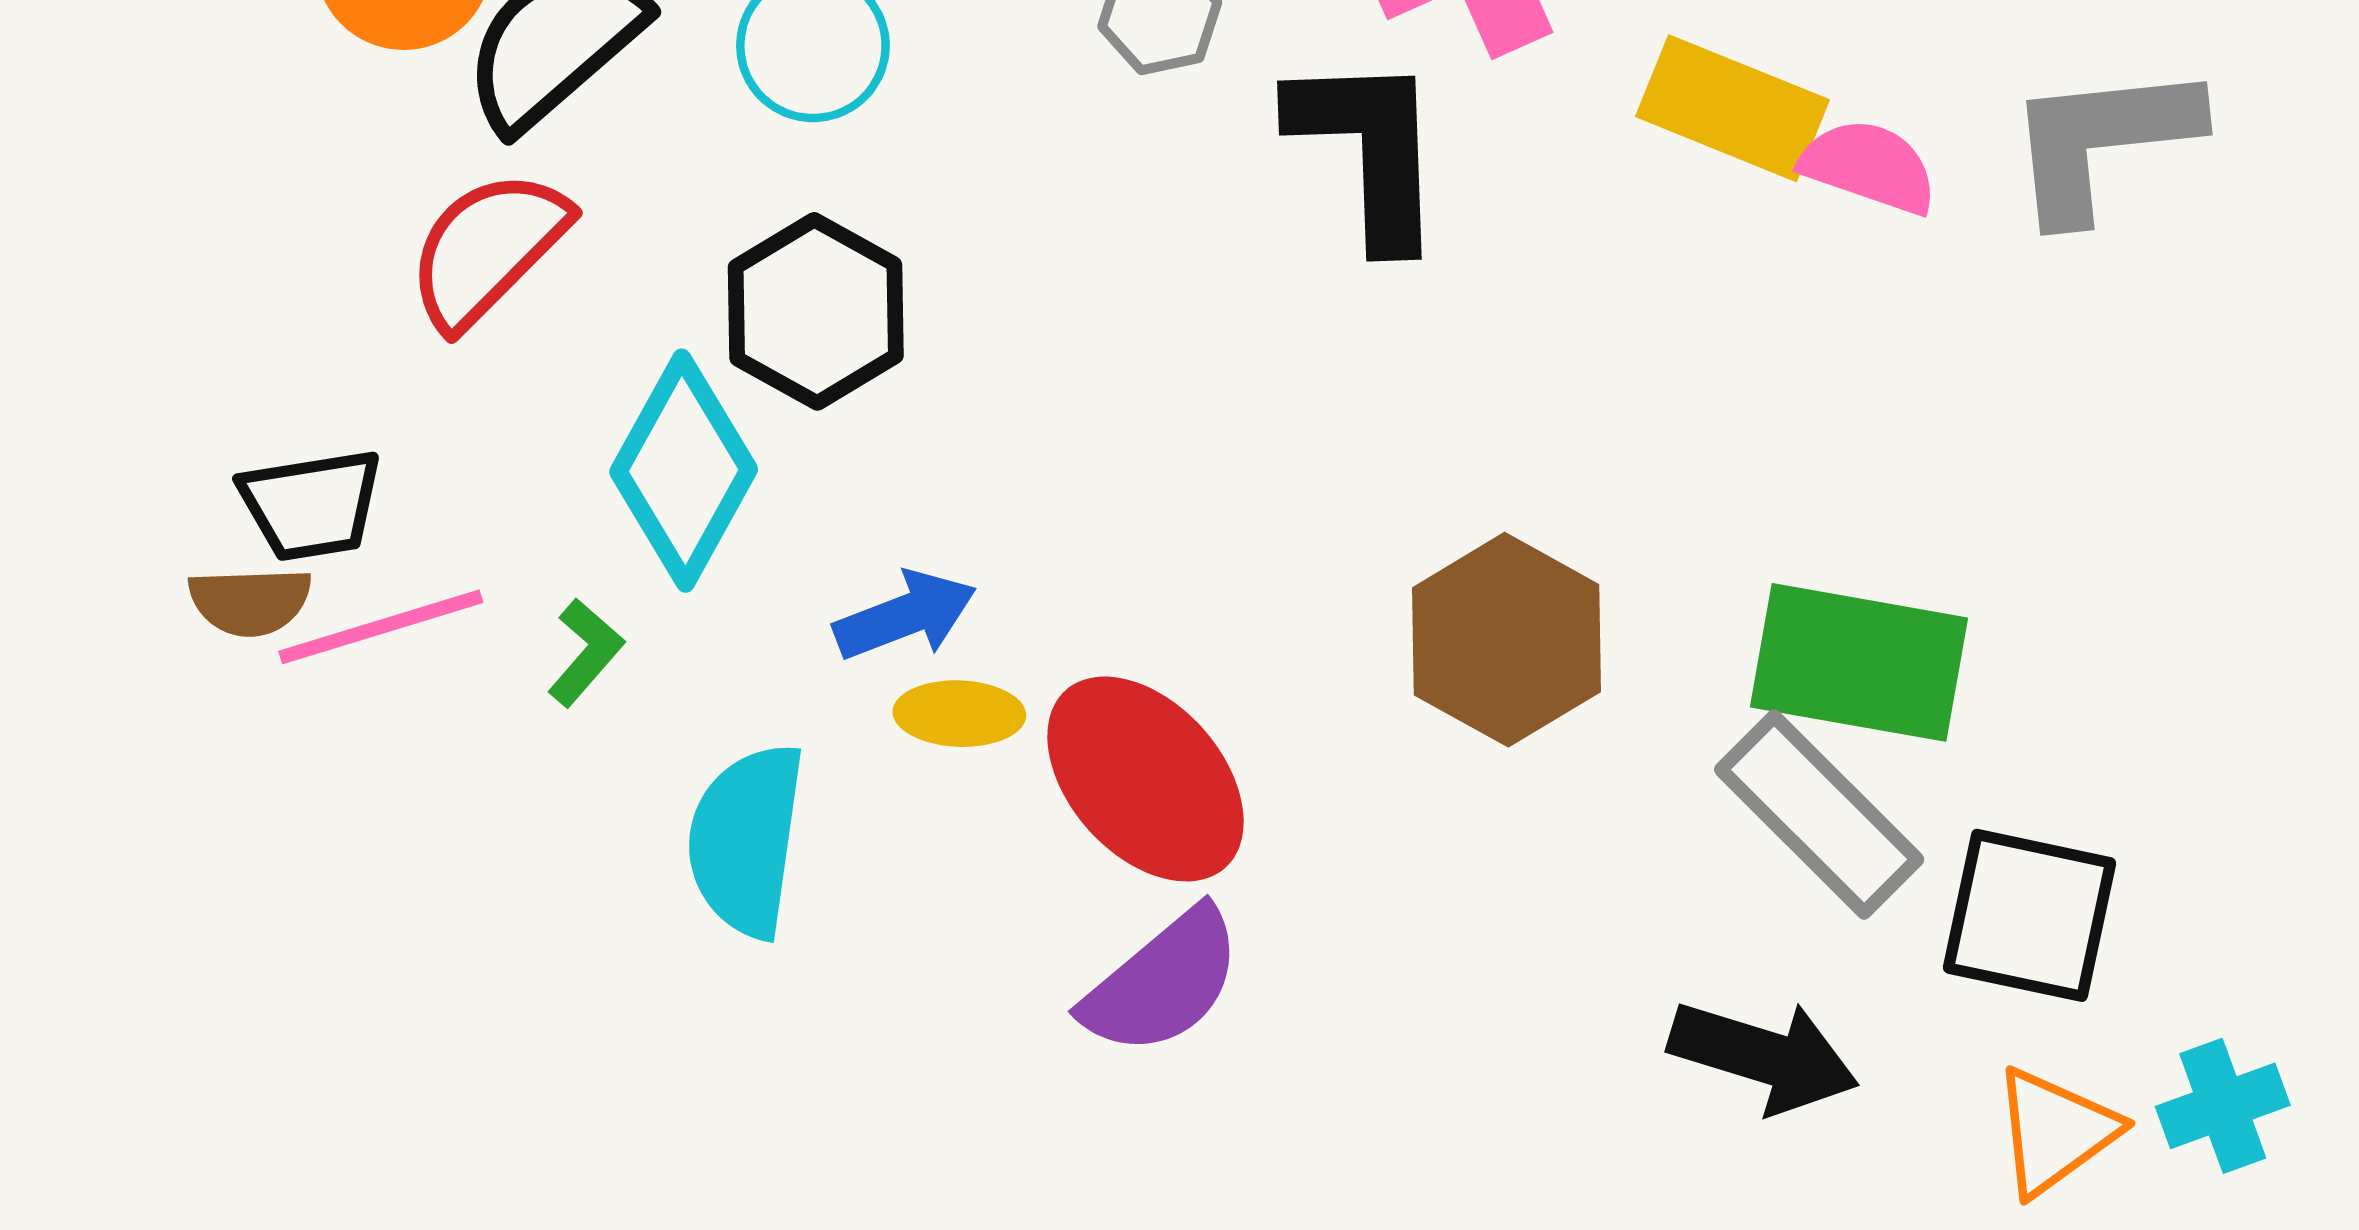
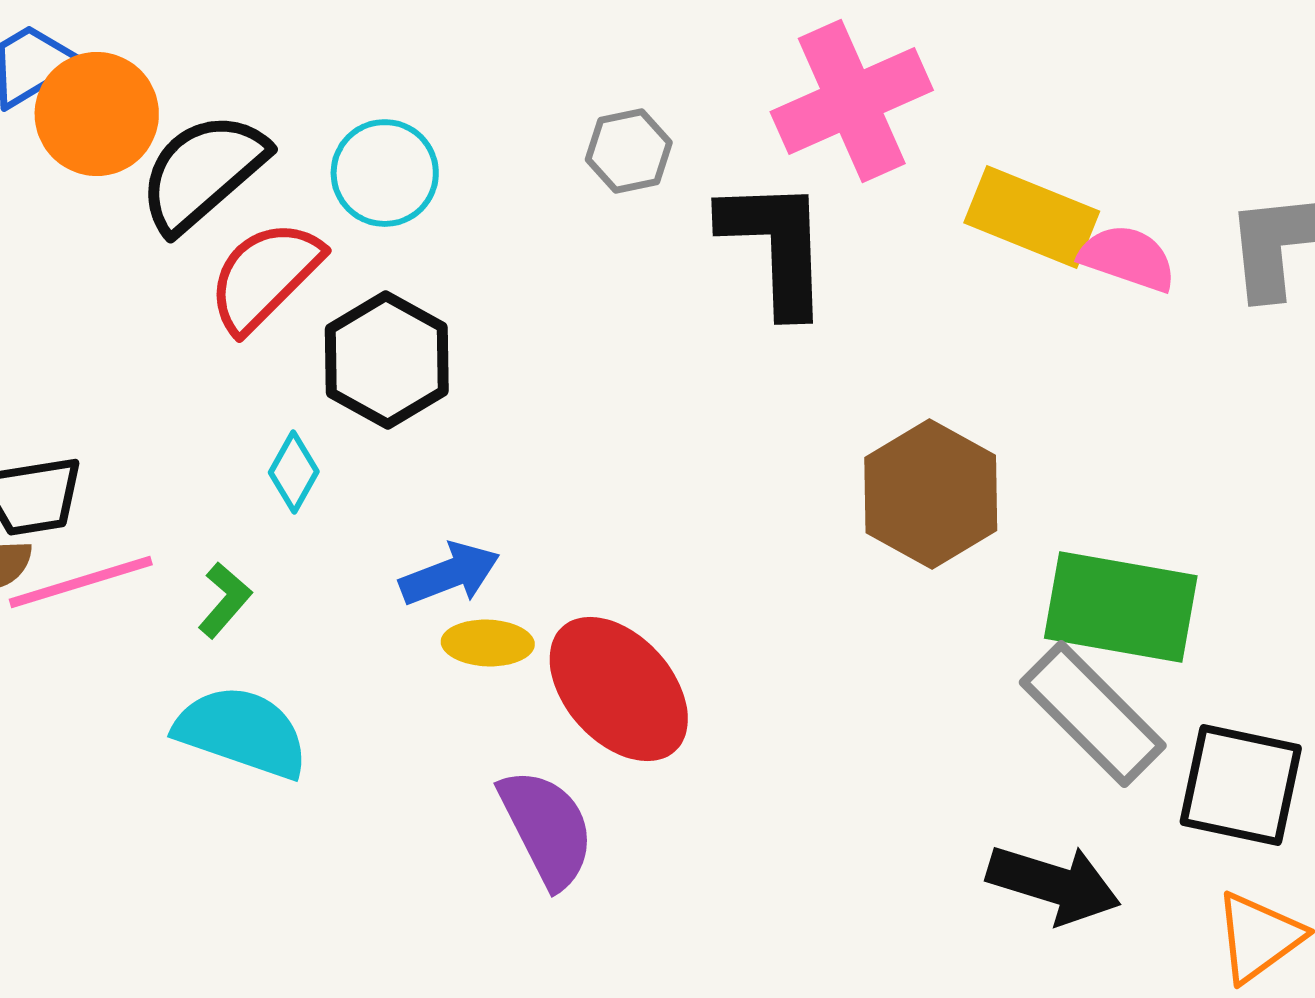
red semicircle: (487, 249) -> (265, 276), moved
cyan diamond: (684, 471) -> (294, 472), size x0.5
brown hexagon: (1506, 640) -> (931, 494), moved
cyan semicircle: (746, 840) -> (242, 732), moved, turned 101
purple semicircle: (1163, 982) -> (547, 828), moved, turned -77

